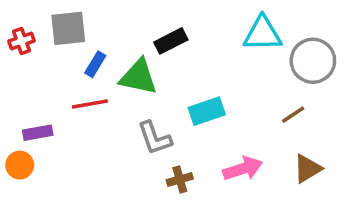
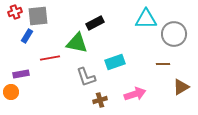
red cross: (22, 41) -> (15, 12), moved
blue rectangle: (95, 64) -> (27, 36), moved
brown line: (293, 115) -> (163, 64), turned 32
brown triangle: (308, 169) -> (181, 87), moved

